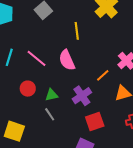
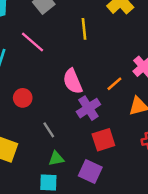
pink line: (37, 58) -> (32, 42), moved
pink semicircle: (67, 60) -> (73, 81), moved
green triangle: (52, 95) -> (56, 159), moved

